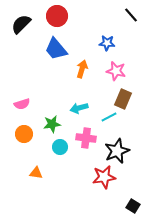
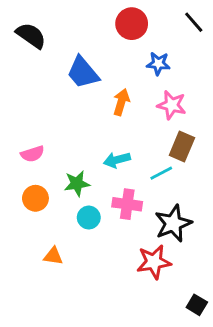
red circle: (57, 16) -> (132, 24), moved
black semicircle: (21, 24) -> (31, 35), turned 80

